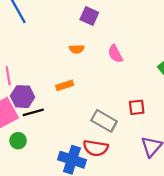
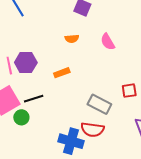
purple hexagon: (23, 97) -> (26, 62), moved
green circle: (18, 141) -> (21, 117), moved

